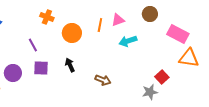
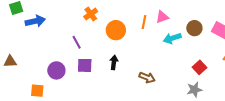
brown circle: (150, 14) -> (194, 28), moved
orange cross: (47, 17) -> (91, 14), turned 32
black arrow: (70, 65) -> (114, 62), turned 32
red square: (162, 77) -> (199, 67), moved

